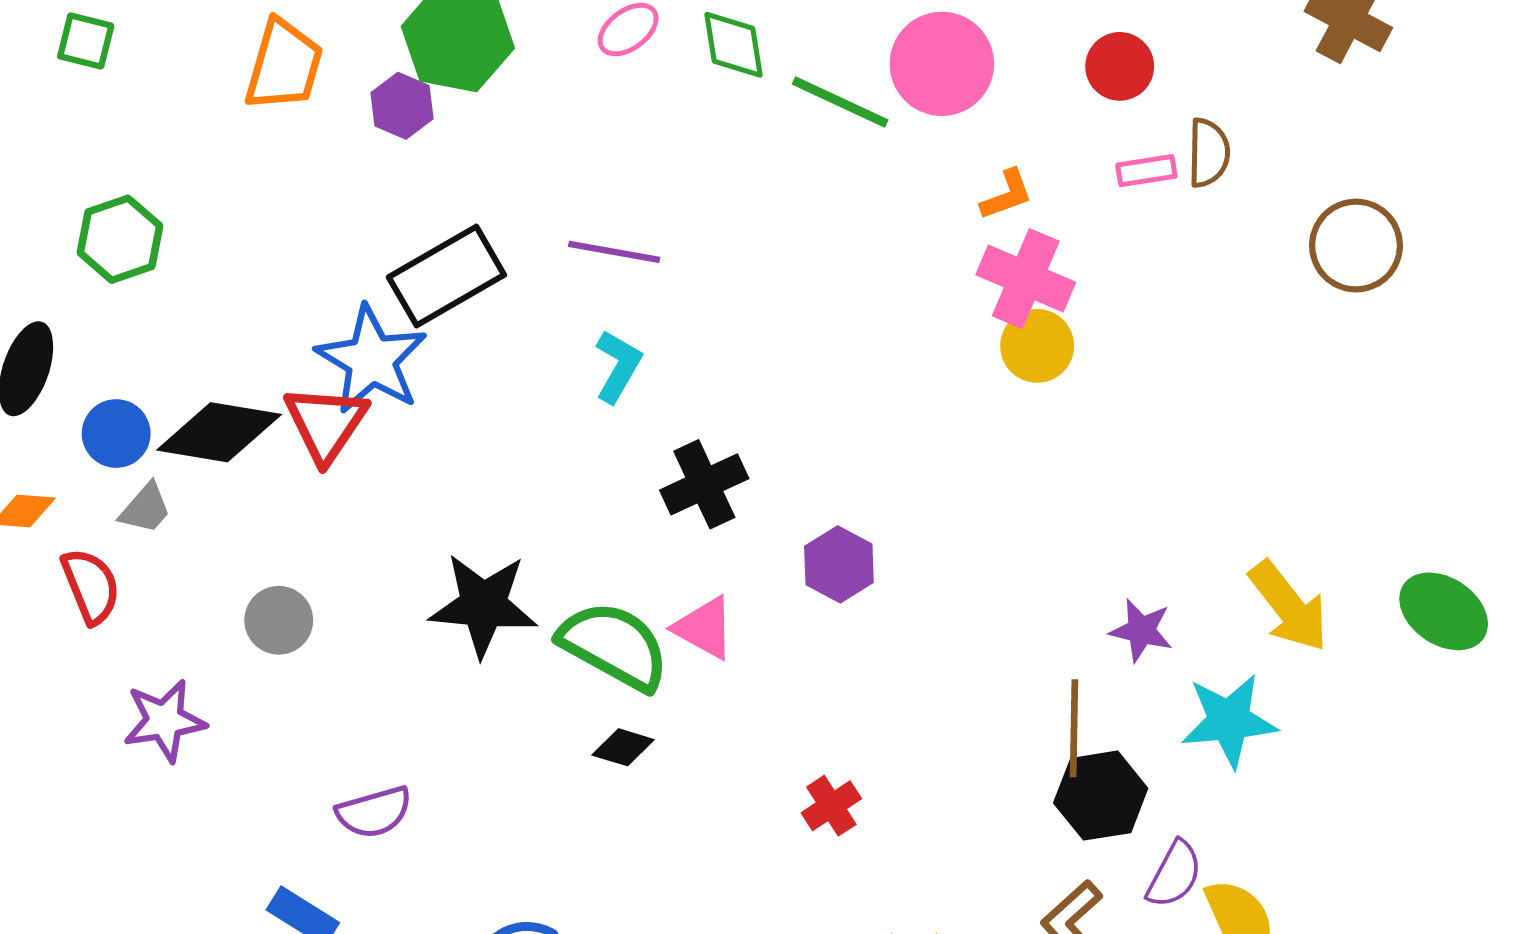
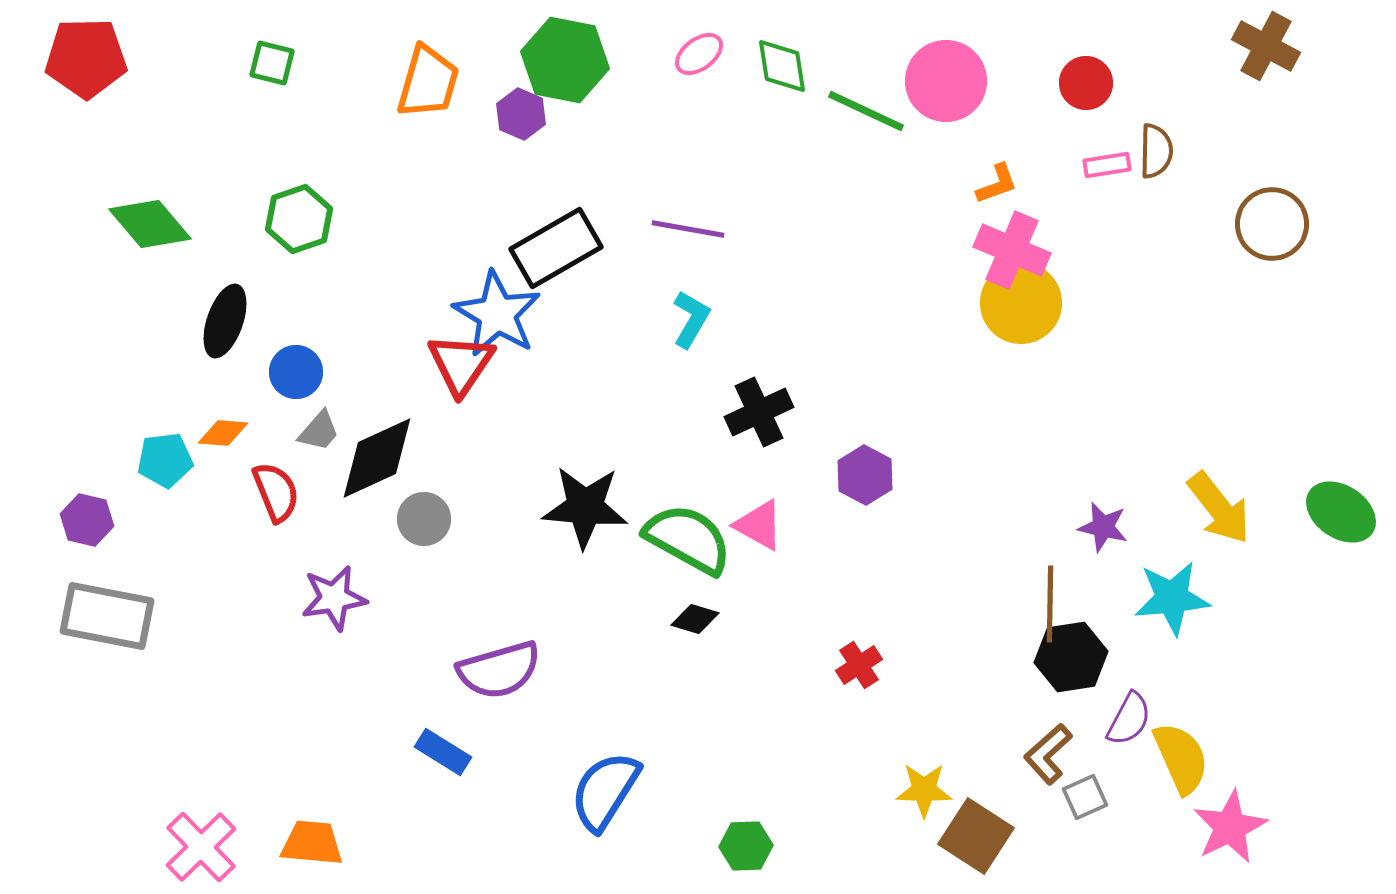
yellow circle: (1037, 346) -> (1021, 303), size x1.4
black diamond: (219, 432) -> (377, 458), moved, turned -34
purple semicircle: (374, 812) -> (499, 670), size x1.4

